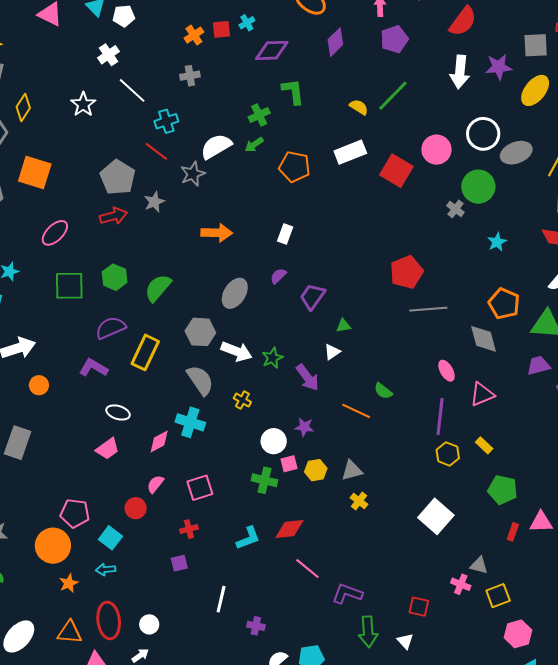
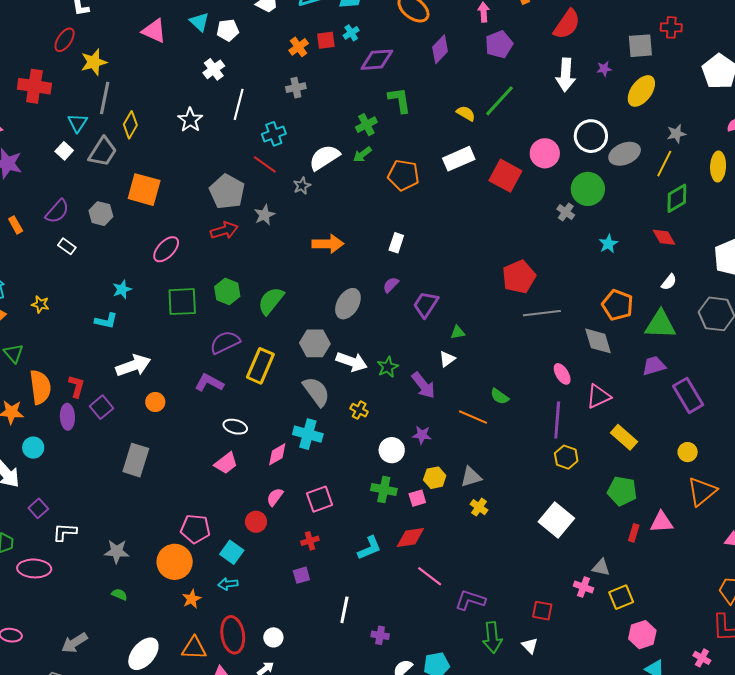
purple star: (499, 67) -> (604, 69), size x0.6
white line: (132, 90) -> (239, 104), turned 64
gray star: (193, 174) -> (302, 186), size x0.7
yellow rectangle: (484, 445) -> (624, 437), moved, size x1.5
pink square: (289, 464) -> (417, 498), moved

